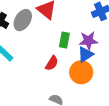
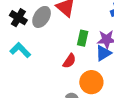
orange circle: (81, 72) -> (91, 82), moved

